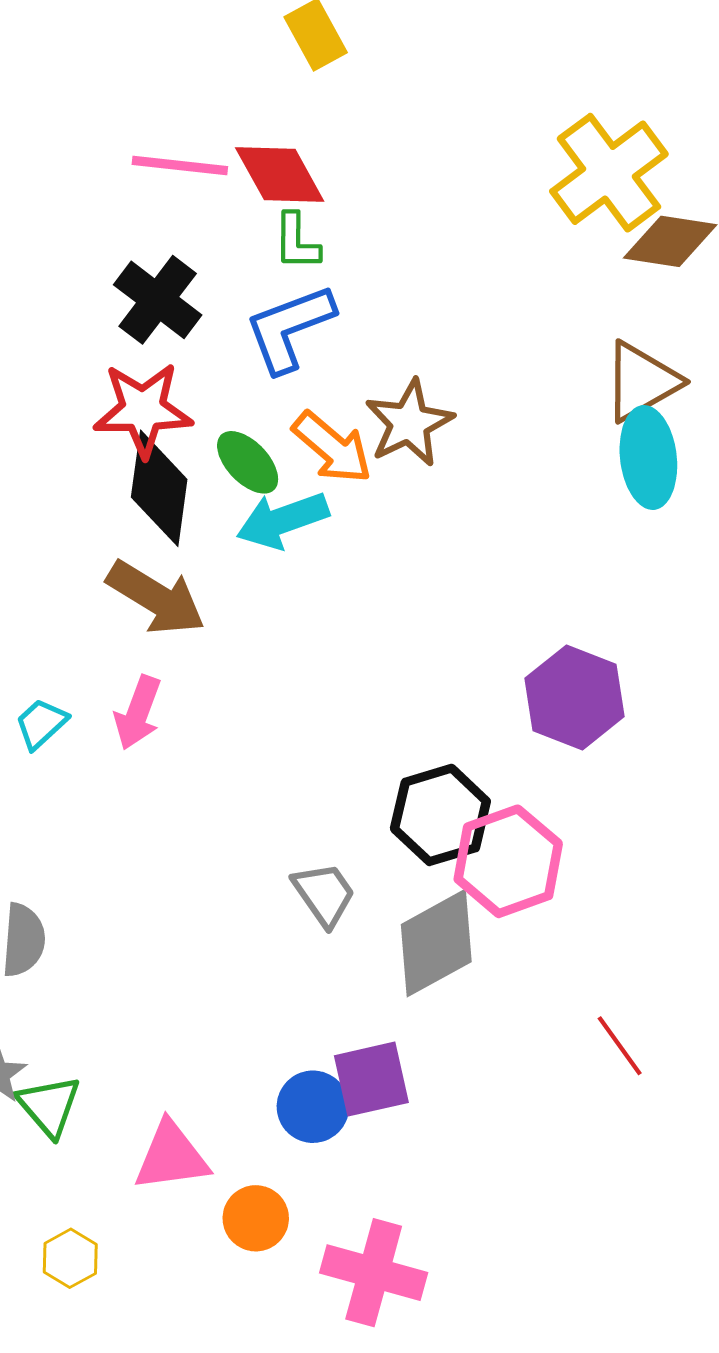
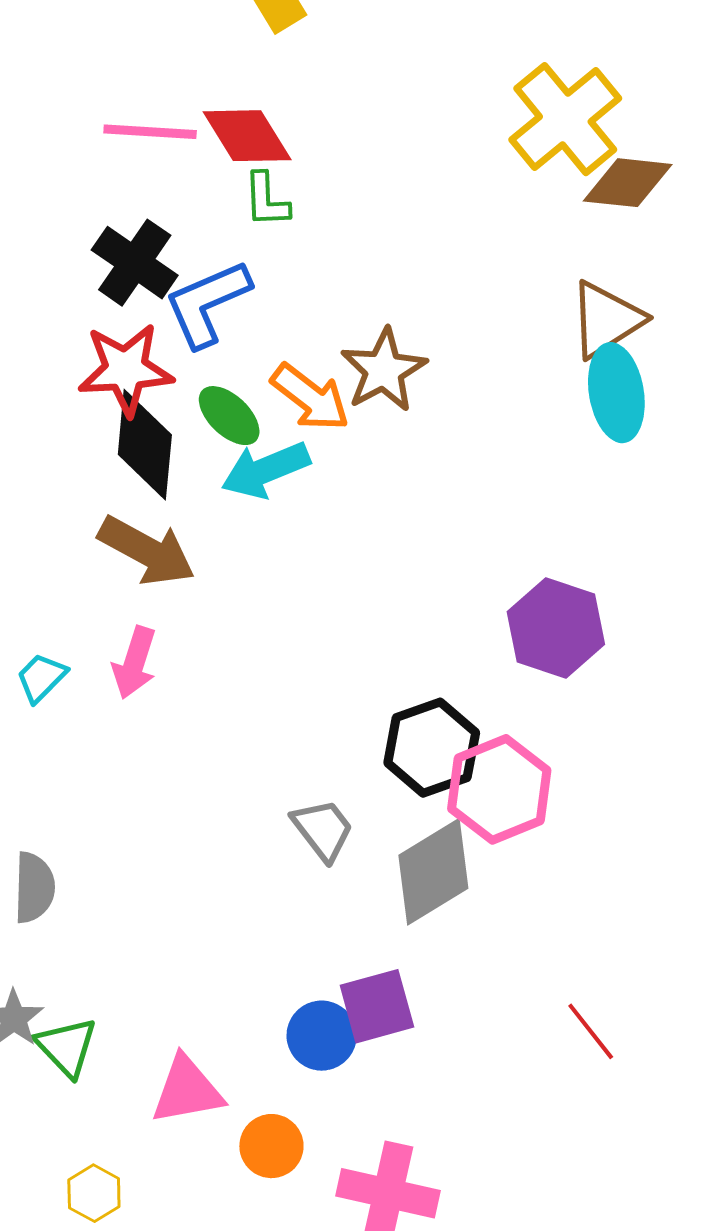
blue L-shape: (289, 328) -> (207, 303), moved
red line: (620, 1046) -> (591, 1031), moved

